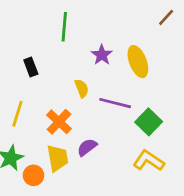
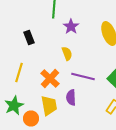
purple star: (102, 55) -> (71, 26), moved
purple line: (115, 103) -> (83, 76), moved
purple semicircle: (87, 147) -> (71, 98), turned -56

